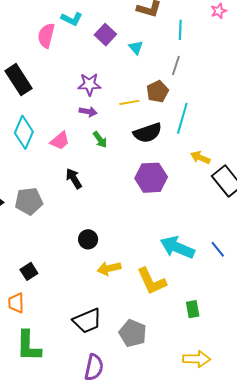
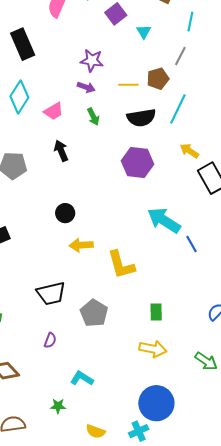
cyan arrow: (177, 247) -> (164, 220), moved
green rectangle: (193, 309) -> (156, 312), moved
purple semicircle: (94, 367) -> (50, 340), size x0.6

